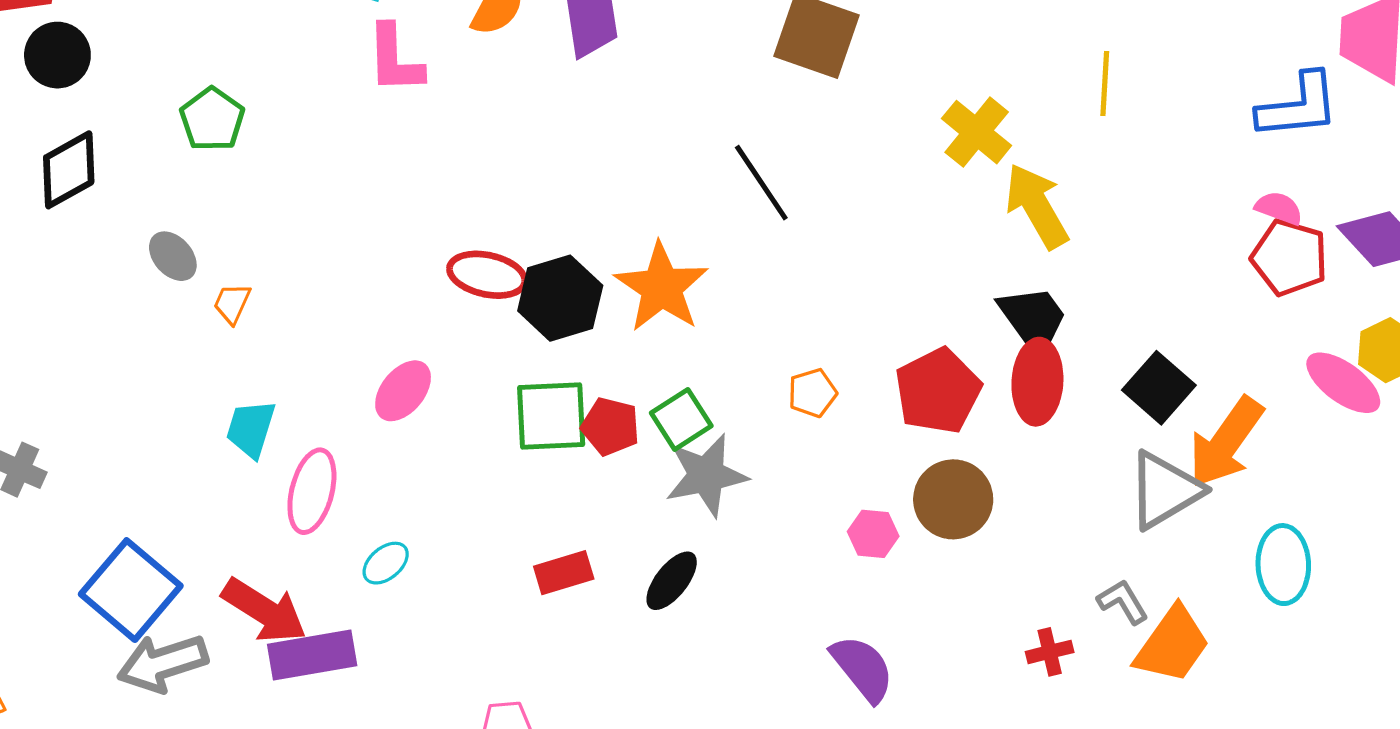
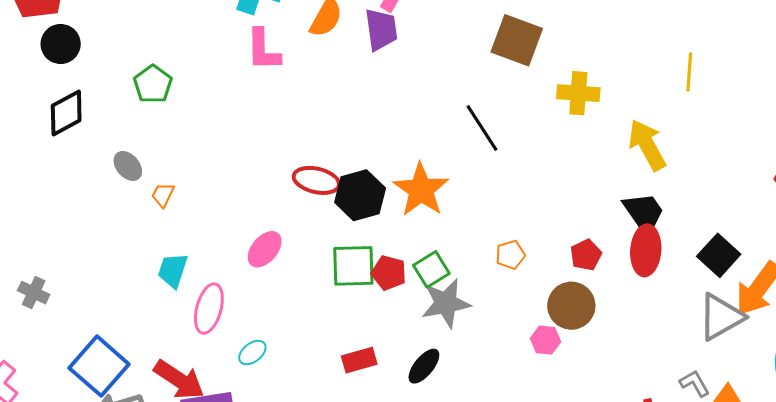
yellow cross: (977, 132) -> (578, 93), moved, turned -36
red pentagon: (938, 391) -> (586, 255), size x0.6
brown circle: (953, 499) -> (571, 306), moved

